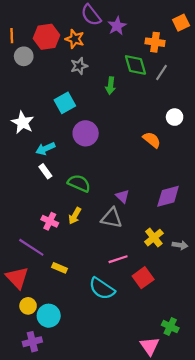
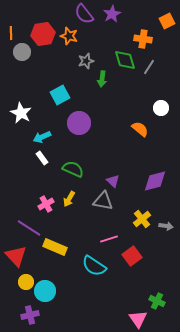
purple star: (117, 26) -> (112, 14), moved
gray star: (79, 66) -> (86, 61), moved
pink cross: (50, 221) -> (46, 204), turned 35
yellow rectangle: (60, 268) -> (55, 247), size x1.6

